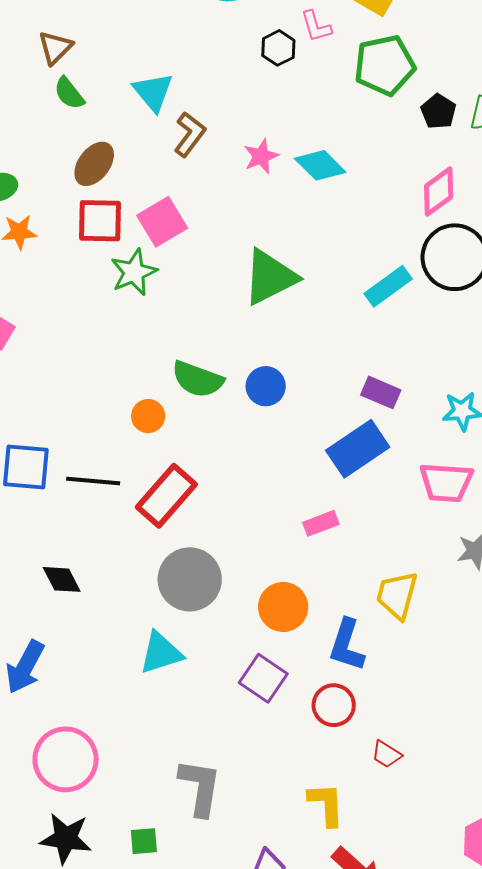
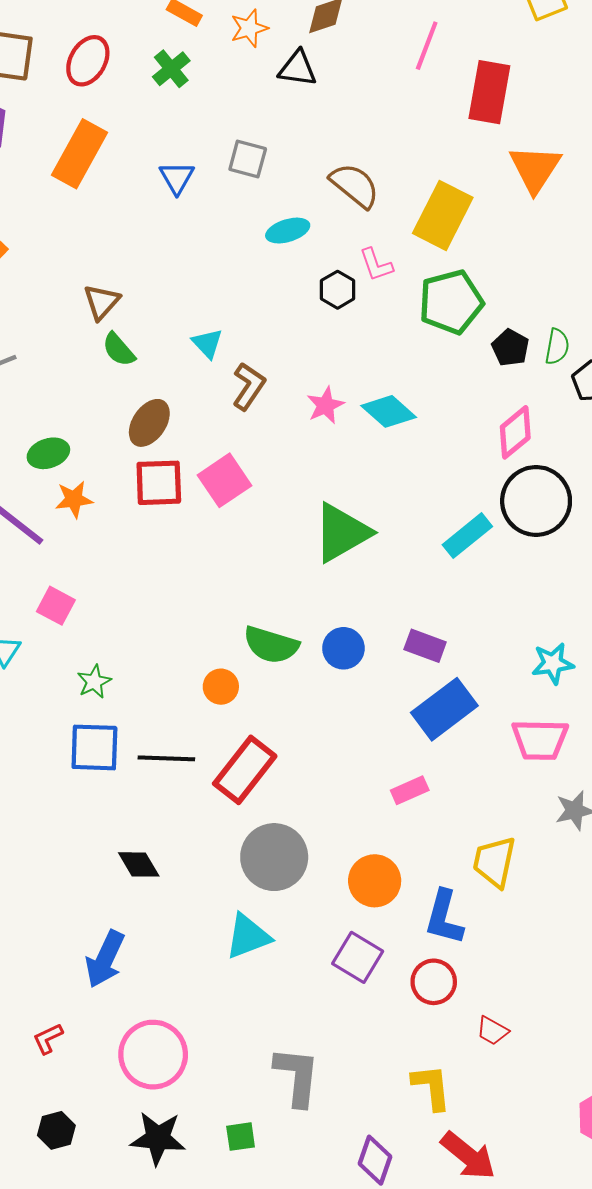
cyan triangle: (153, 92) -> (207, 343), size x0.7
green star: (134, 272) -> (94, 682), moved, size x0.7
purple rectangle: (381, 392) -> (425, 646), moved

